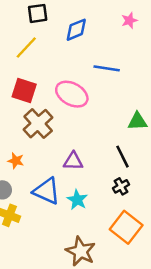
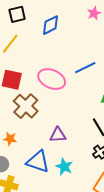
blue line: (107, 68) -> (85, 68), moved, turned -30

